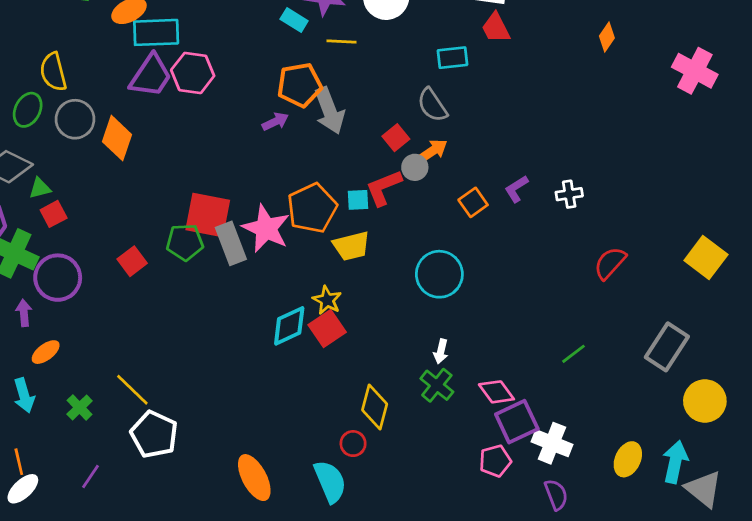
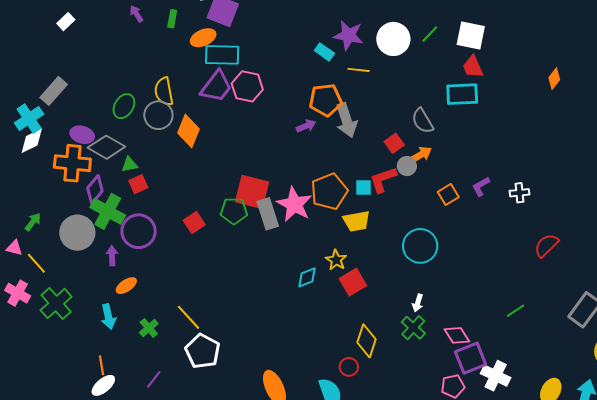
cyan rectangle: (453, 58) -> (462, 94), moved, size x1.4
yellow semicircle: (53, 72) -> (164, 91), moved
cyan diamond: (289, 326) -> (307, 277), size x0.7
red square: (327, 329) -> (353, 282), moved

